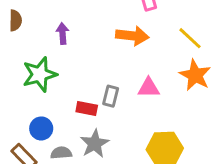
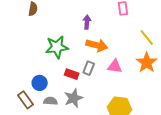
purple arrow: (63, 33) -> (87, 22), moved
orange arrow: (132, 36) -> (97, 45), moved
green star: (40, 74) -> (57, 47), moved

